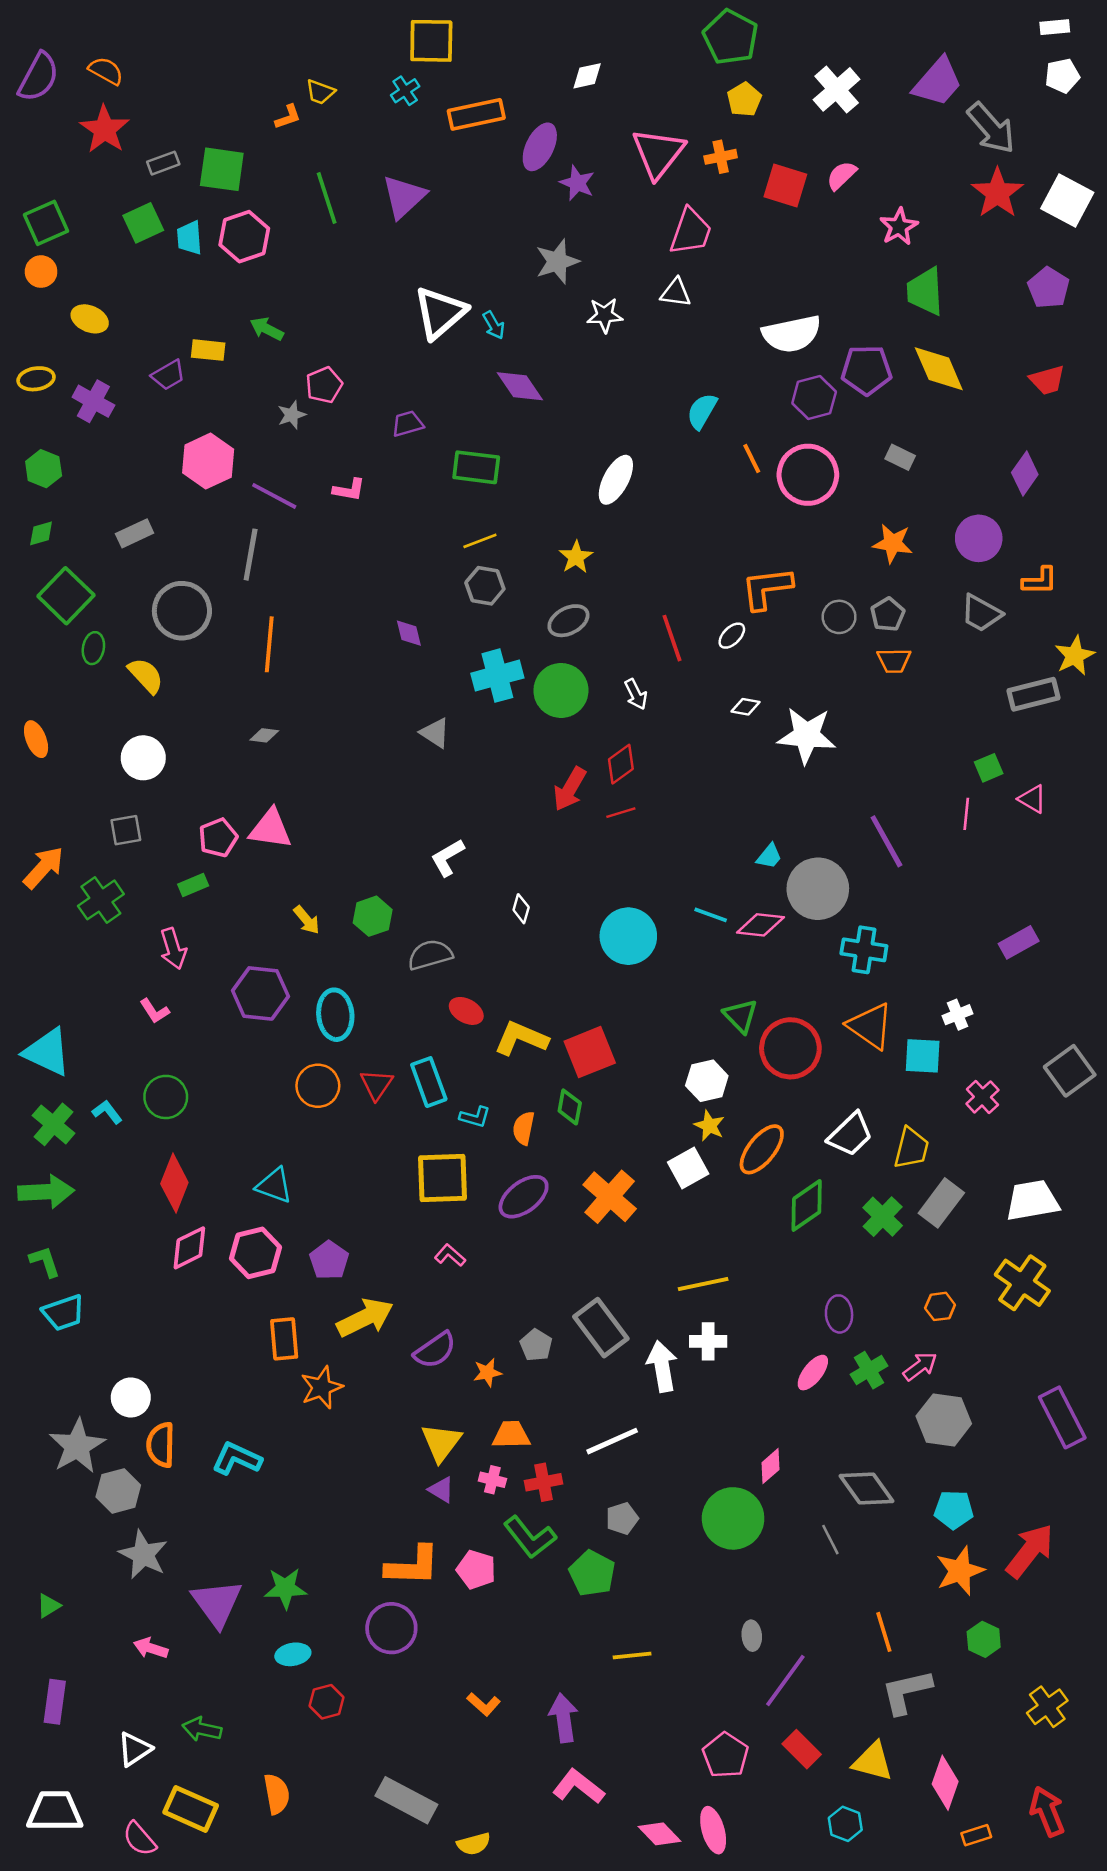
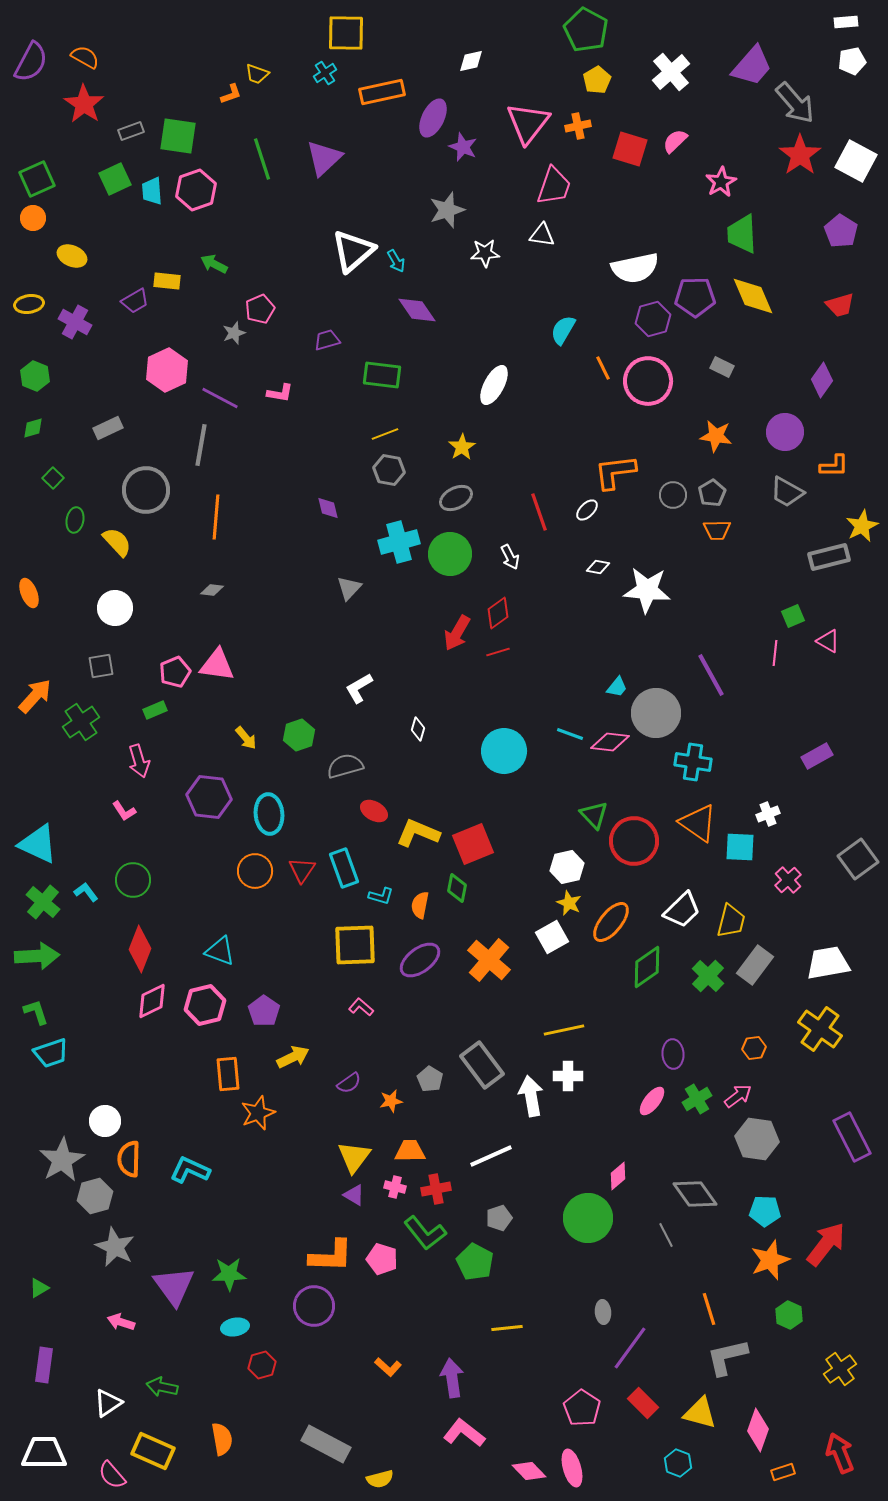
green square: (66, 596) -> (53, 478), size x0.5
gray triangle: (435, 733) -> (349, 588), turned 40
yellow arrow: (365, 1318) -> (293, 1057), size x0.7
purple semicircle: (435, 1350) -> (349, 1083), size x0.7

